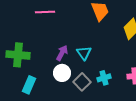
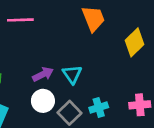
purple arrow: (62, 53) -> (43, 74), turned 35

